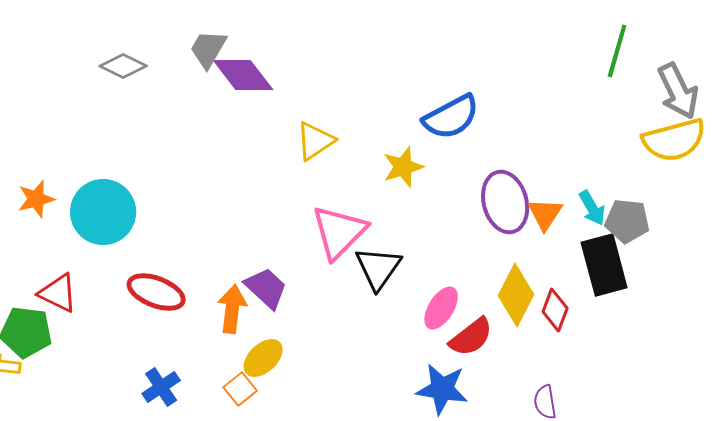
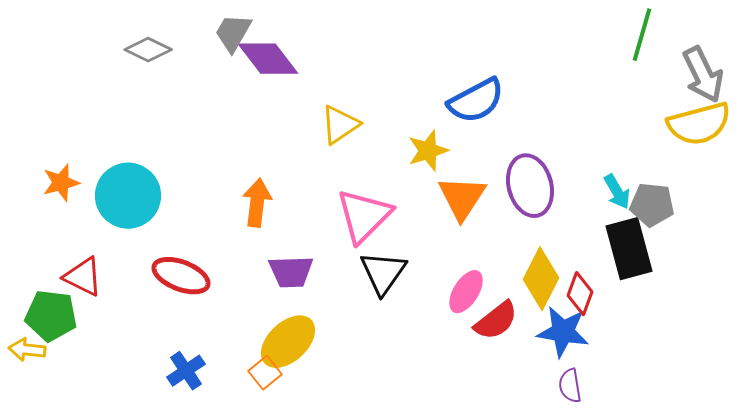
orange triangle: (545, 214) -> (462, 198), moved, size x1.4
black triangle: (378, 268) -> (383, 273), moved
purple trapezoid: (266, 288) -> (291, 272), turned 135
orange arrow: (232, 309) -> (257, 203), moved
yellow ellipse: (263, 358) -> (288, 342), size x1.4
blue star: (442, 389) -> (563, 332), moved

